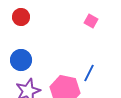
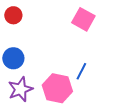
pink square: (91, 21) -> (83, 19), size x1.6

